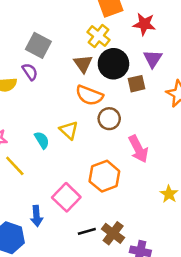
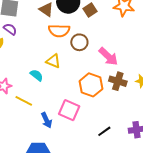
blue arrow: (37, 216) -> (46, 120), moved
black line: (87, 231) -> (104, 131), moved
brown cross: (113, 233) -> (118, 81), moved

